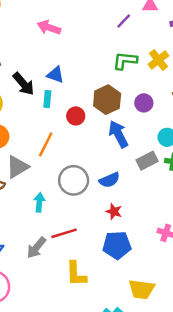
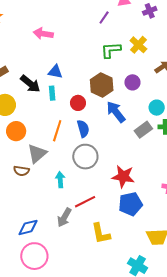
blue semicircle: (109, 180) -> (83, 129), moved, turned -72
red star: (114, 211) -> (123, 176), size x1.6

